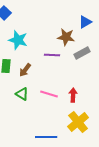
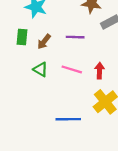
purple line: (52, 55) -> (75, 37), moved

